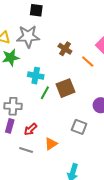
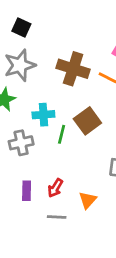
black square: (36, 10) -> (21, 28), turned 32
brown cross: (65, 49) -> (73, 69), size x1.6
gray cross: (13, 106) -> (21, 143), moved

